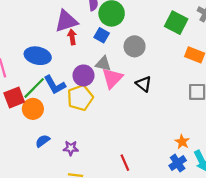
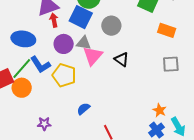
blue square: (102, 35) -> (81, 17), size x1.6
purple circle: (83, 75) -> (64, 44), moved
yellow pentagon: (80, 98) -> (64, 75), turned -30
blue semicircle: (43, 141) -> (83, 109), moved
purple star: (71, 148) -> (44, 124), moved

